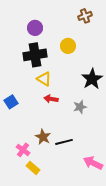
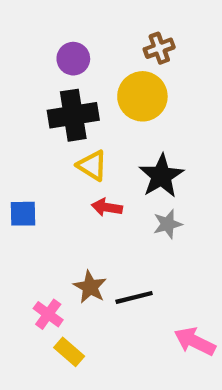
brown cross: (85, 16) -> (159, 48), moved
yellow circle: (68, 46) -> (142, 96), size x1.5
black star: (92, 79) -> (161, 176), moved
blue square: (11, 102) -> (23, 214), turned 32

